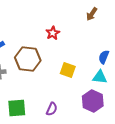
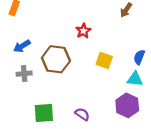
yellow square: (68, 70) -> (104, 60), moved
purple semicircle: (52, 109) -> (82, 114), turned -80

